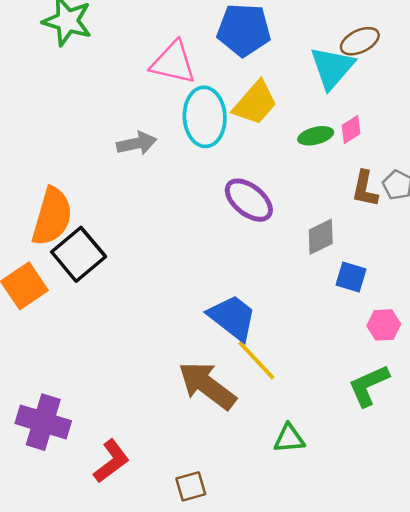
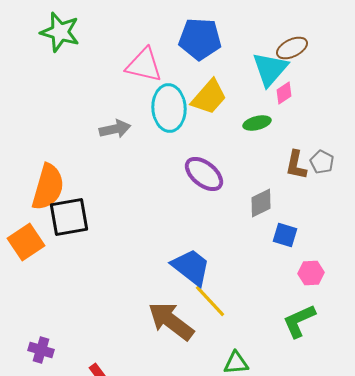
pink diamond: (351, 129) -> (284, 93), moved
black square: (79, 254) -> (69, 217), turned 30
purple cross: (43, 422) -> (41, 350), size x0.6

